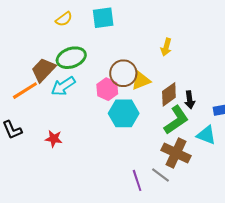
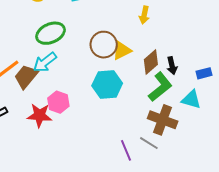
brown trapezoid: (43, 70) -> (26, 77), moved
pink hexagon: (107, 89) -> (58, 102), moved
red star: (54, 139) -> (40, 115), size x1.4

